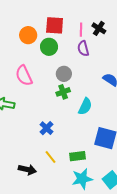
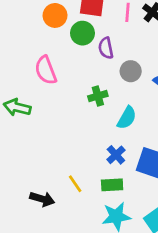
purple semicircle: (83, 48) -> (106, 48), moved
gray circle: (64, 74) -> (131, 71), moved
blue cross: (47, 128) -> (116, 155), moved

